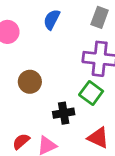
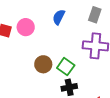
green square: (91, 93) -> (66, 67), moved

